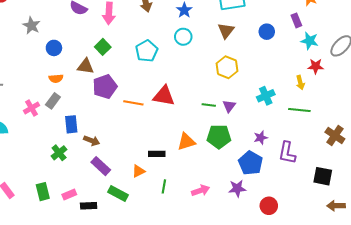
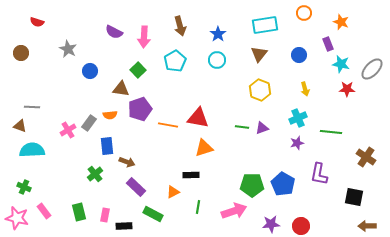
cyan pentagon: (147, 51) -> (175, 61), moved
orange semicircle: (56, 78) -> (110, 115), moved
yellow arrow: (300, 83) -> (305, 89), moved
purple triangle: (229, 106) -> (262, 128), turned 32
green pentagon: (219, 137) -> (252, 185), moved
purple star: (261, 138) -> (297, 143), moved
orange triangle: (186, 142) -> (204, 148), moved
purple star: (237, 188) -> (271, 224), moved
pink arrow: (201, 190) -> (234, 211), size x1.4
pink rectangle: (69, 195) -> (105, 215), turned -56

